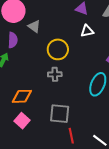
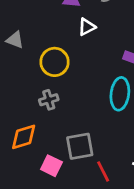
gray cross: (55, 74) -> (49, 100), moved
pink square: (22, 121) -> (51, 166), moved

